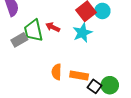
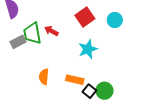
cyan circle: (102, 11) -> (115, 20), moved
cyan star: (82, 33) -> (88, 49), moved
orange semicircle: (57, 72) -> (44, 77), moved

